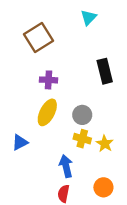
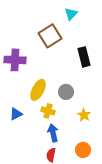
brown square: (39, 37) -> (50, 36), moved
purple cross: (49, 80) -> (15, 60), moved, size x1.5
yellow cross: (82, 139) -> (48, 111), moved

